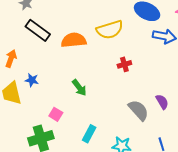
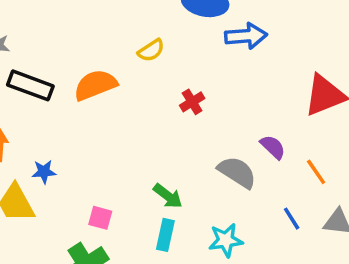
yellow semicircle: (110, 30) -> (151, 50), size x0.6
green arrow: (79, 88) -> (168, 196), moved

